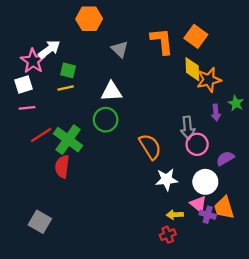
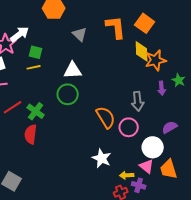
green cross: (68, 140) -> (36, 111), size x0.7
pink circle: (197, 144) -> (129, 127), moved
white star: (167, 180) -> (102, 158), moved, turned 30
purple cross: (208, 215) -> (139, 185), moved

